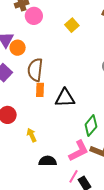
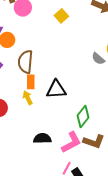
yellow arrow: (32, 135) -> (28, 98), moved
black semicircle: (48, 161) -> (42, 138), moved

